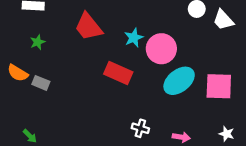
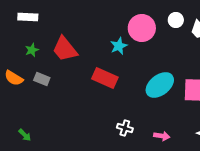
red trapezoid: (88, 27) -> (65, 49), moved
pink circle: (161, 49) -> (142, 28), moved
gray rectangle: (41, 83) -> (42, 79), moved

